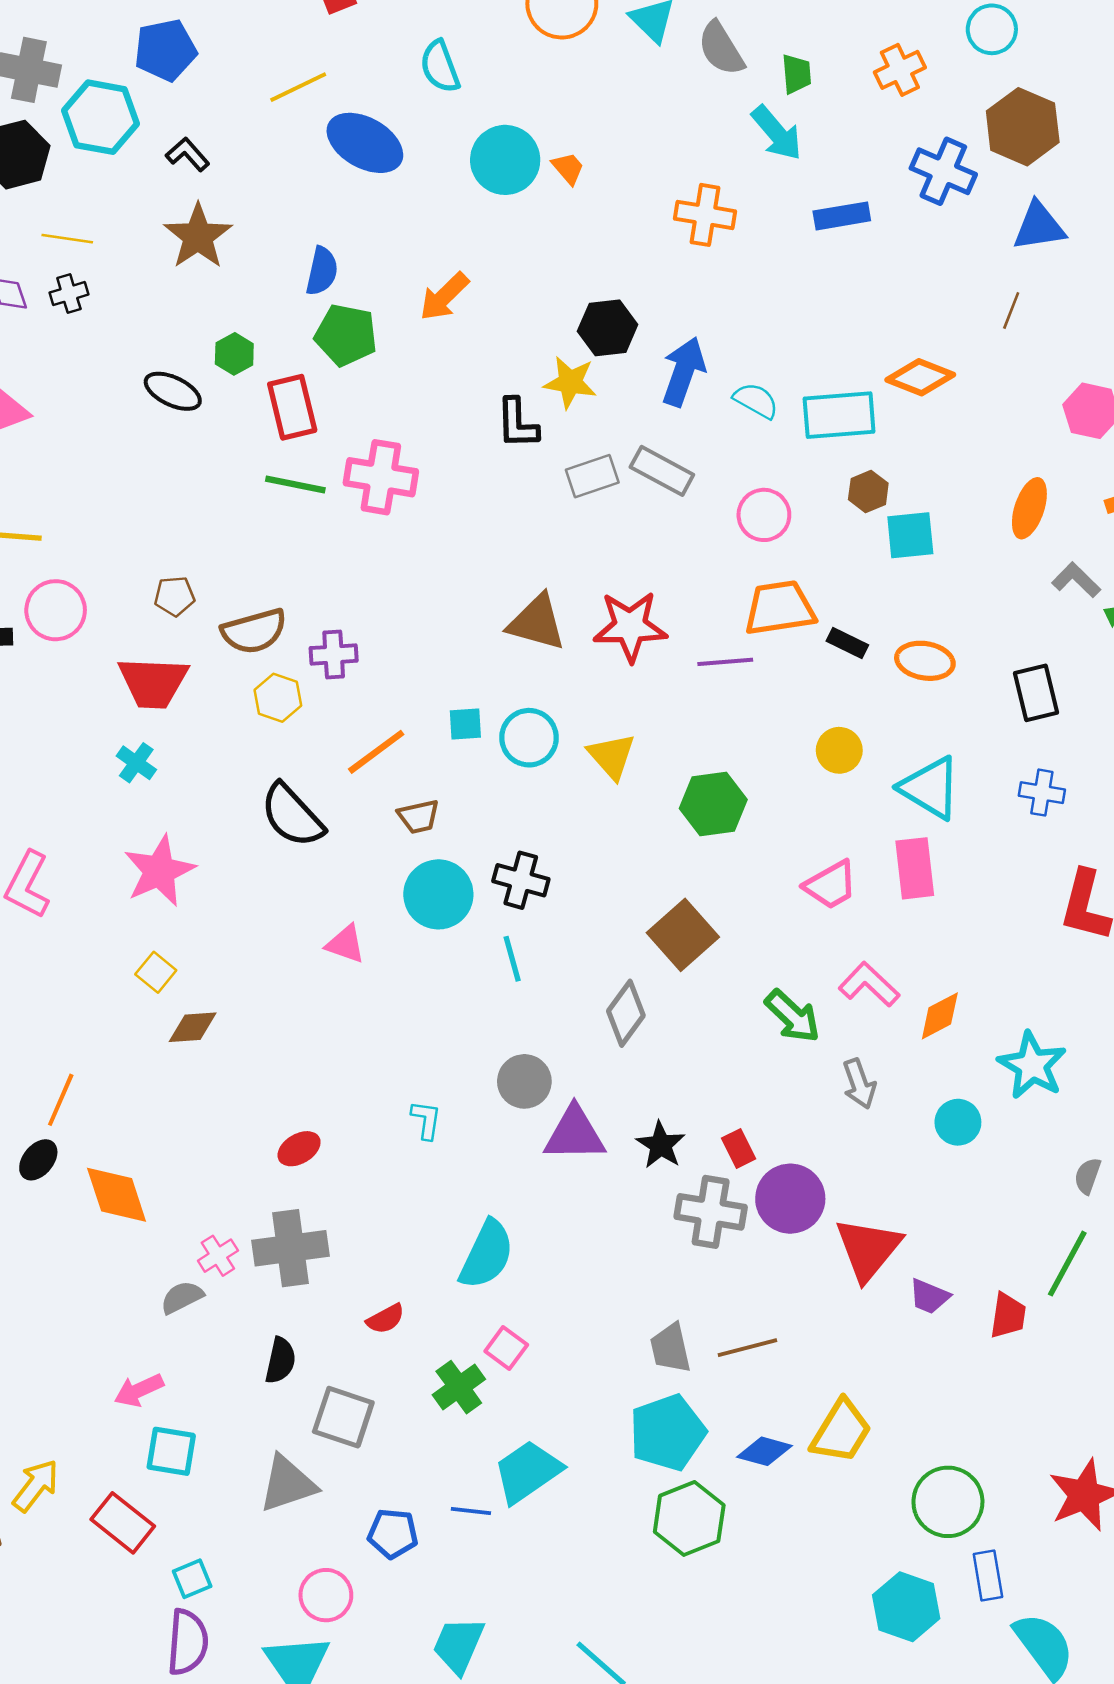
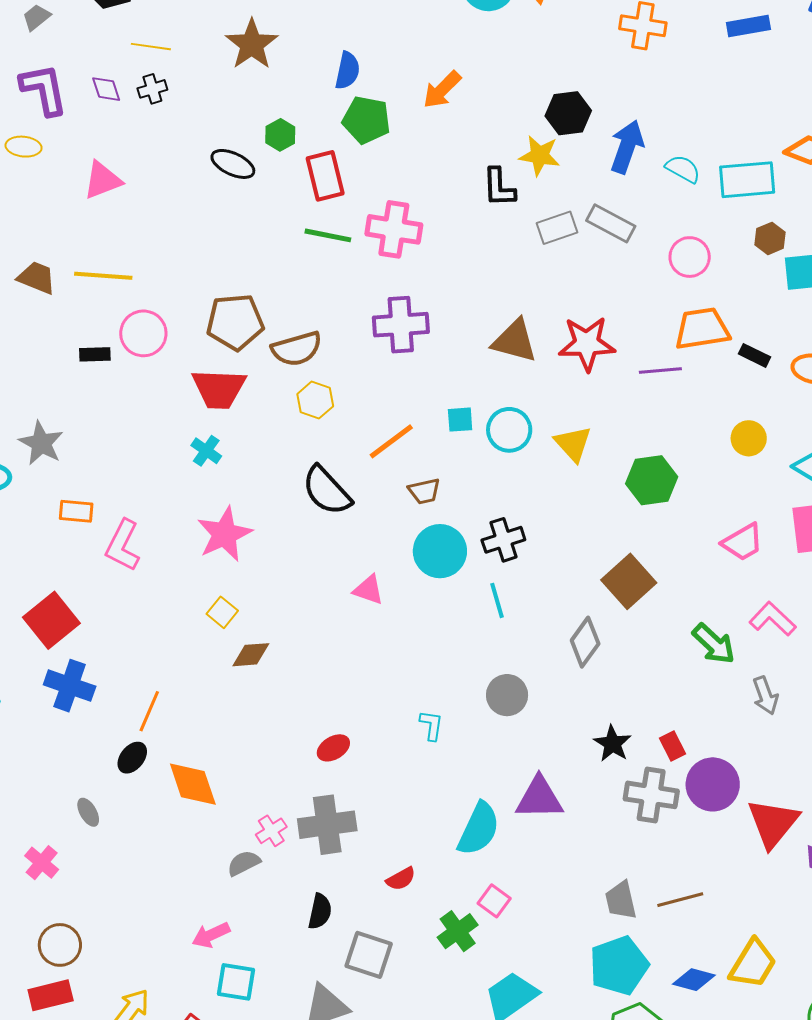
brown pentagon: (175, 596) -> (235, 322), size x1.8
purple cross: (334, 654) -> (401, 325), moved, size x1.5
black cross: (521, 880) -> (503, 540), turned -33
purple triangle: (575, 1134) -> (539, 798), moved

